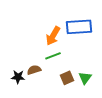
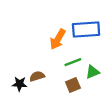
green line: (53, 56) -> (73, 62), moved
green triangle: (85, 78) -> (93, 72), moved, turned 32

